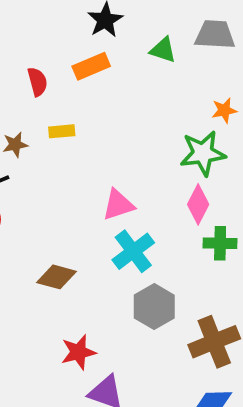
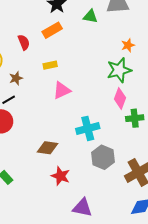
yellow rectangle: (62, 131) -> (50, 65), moved
pink triangle: (118, 205) -> (62, 90), moved
cyan cross: (133, 251) -> (88, 128), turned 30
red star: (78, 352) -> (61, 176), moved, turned -30

